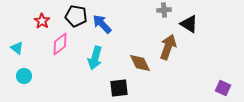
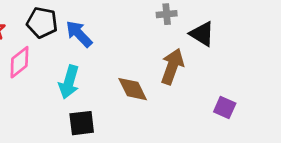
black square: (119, 88) -> (82, 123), moved
purple square: (223, 88) -> (225, 107), moved

